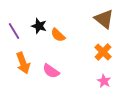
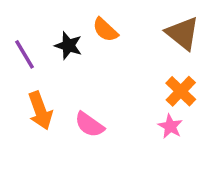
orange semicircle: (58, 35) -> (105, 30), moved
pink star: (104, 81) -> (170, 126), moved

